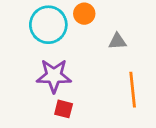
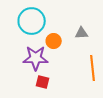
orange circle: (84, 14) -> (54, 41), moved

